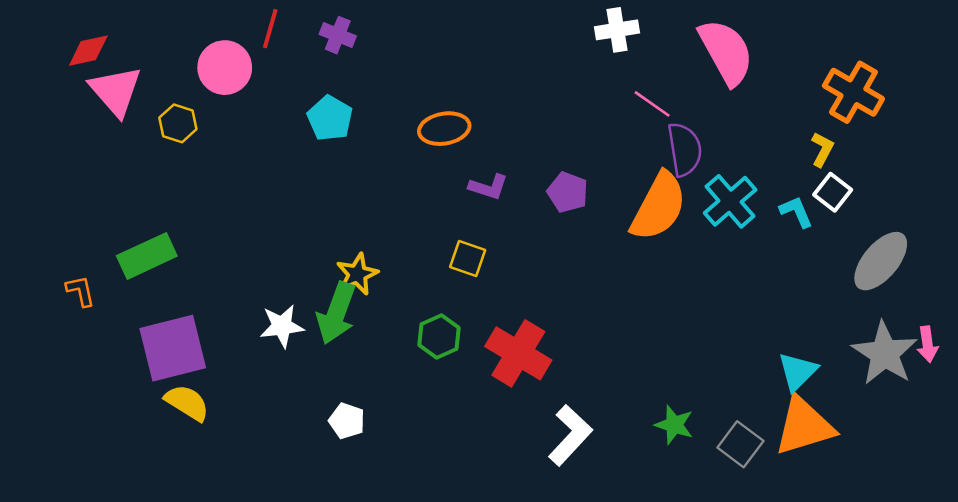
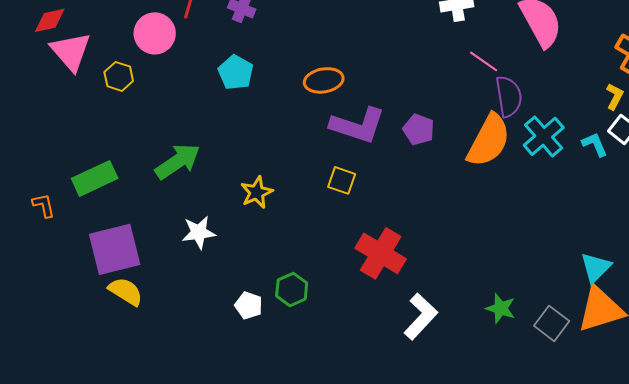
purple L-shape: (488, 187) -> (358, 125), size x1.8
green arrow: (336, 313) -> (178, 161), moved, turned -144
green hexagon: (439, 336) -> (292, 289), moved

